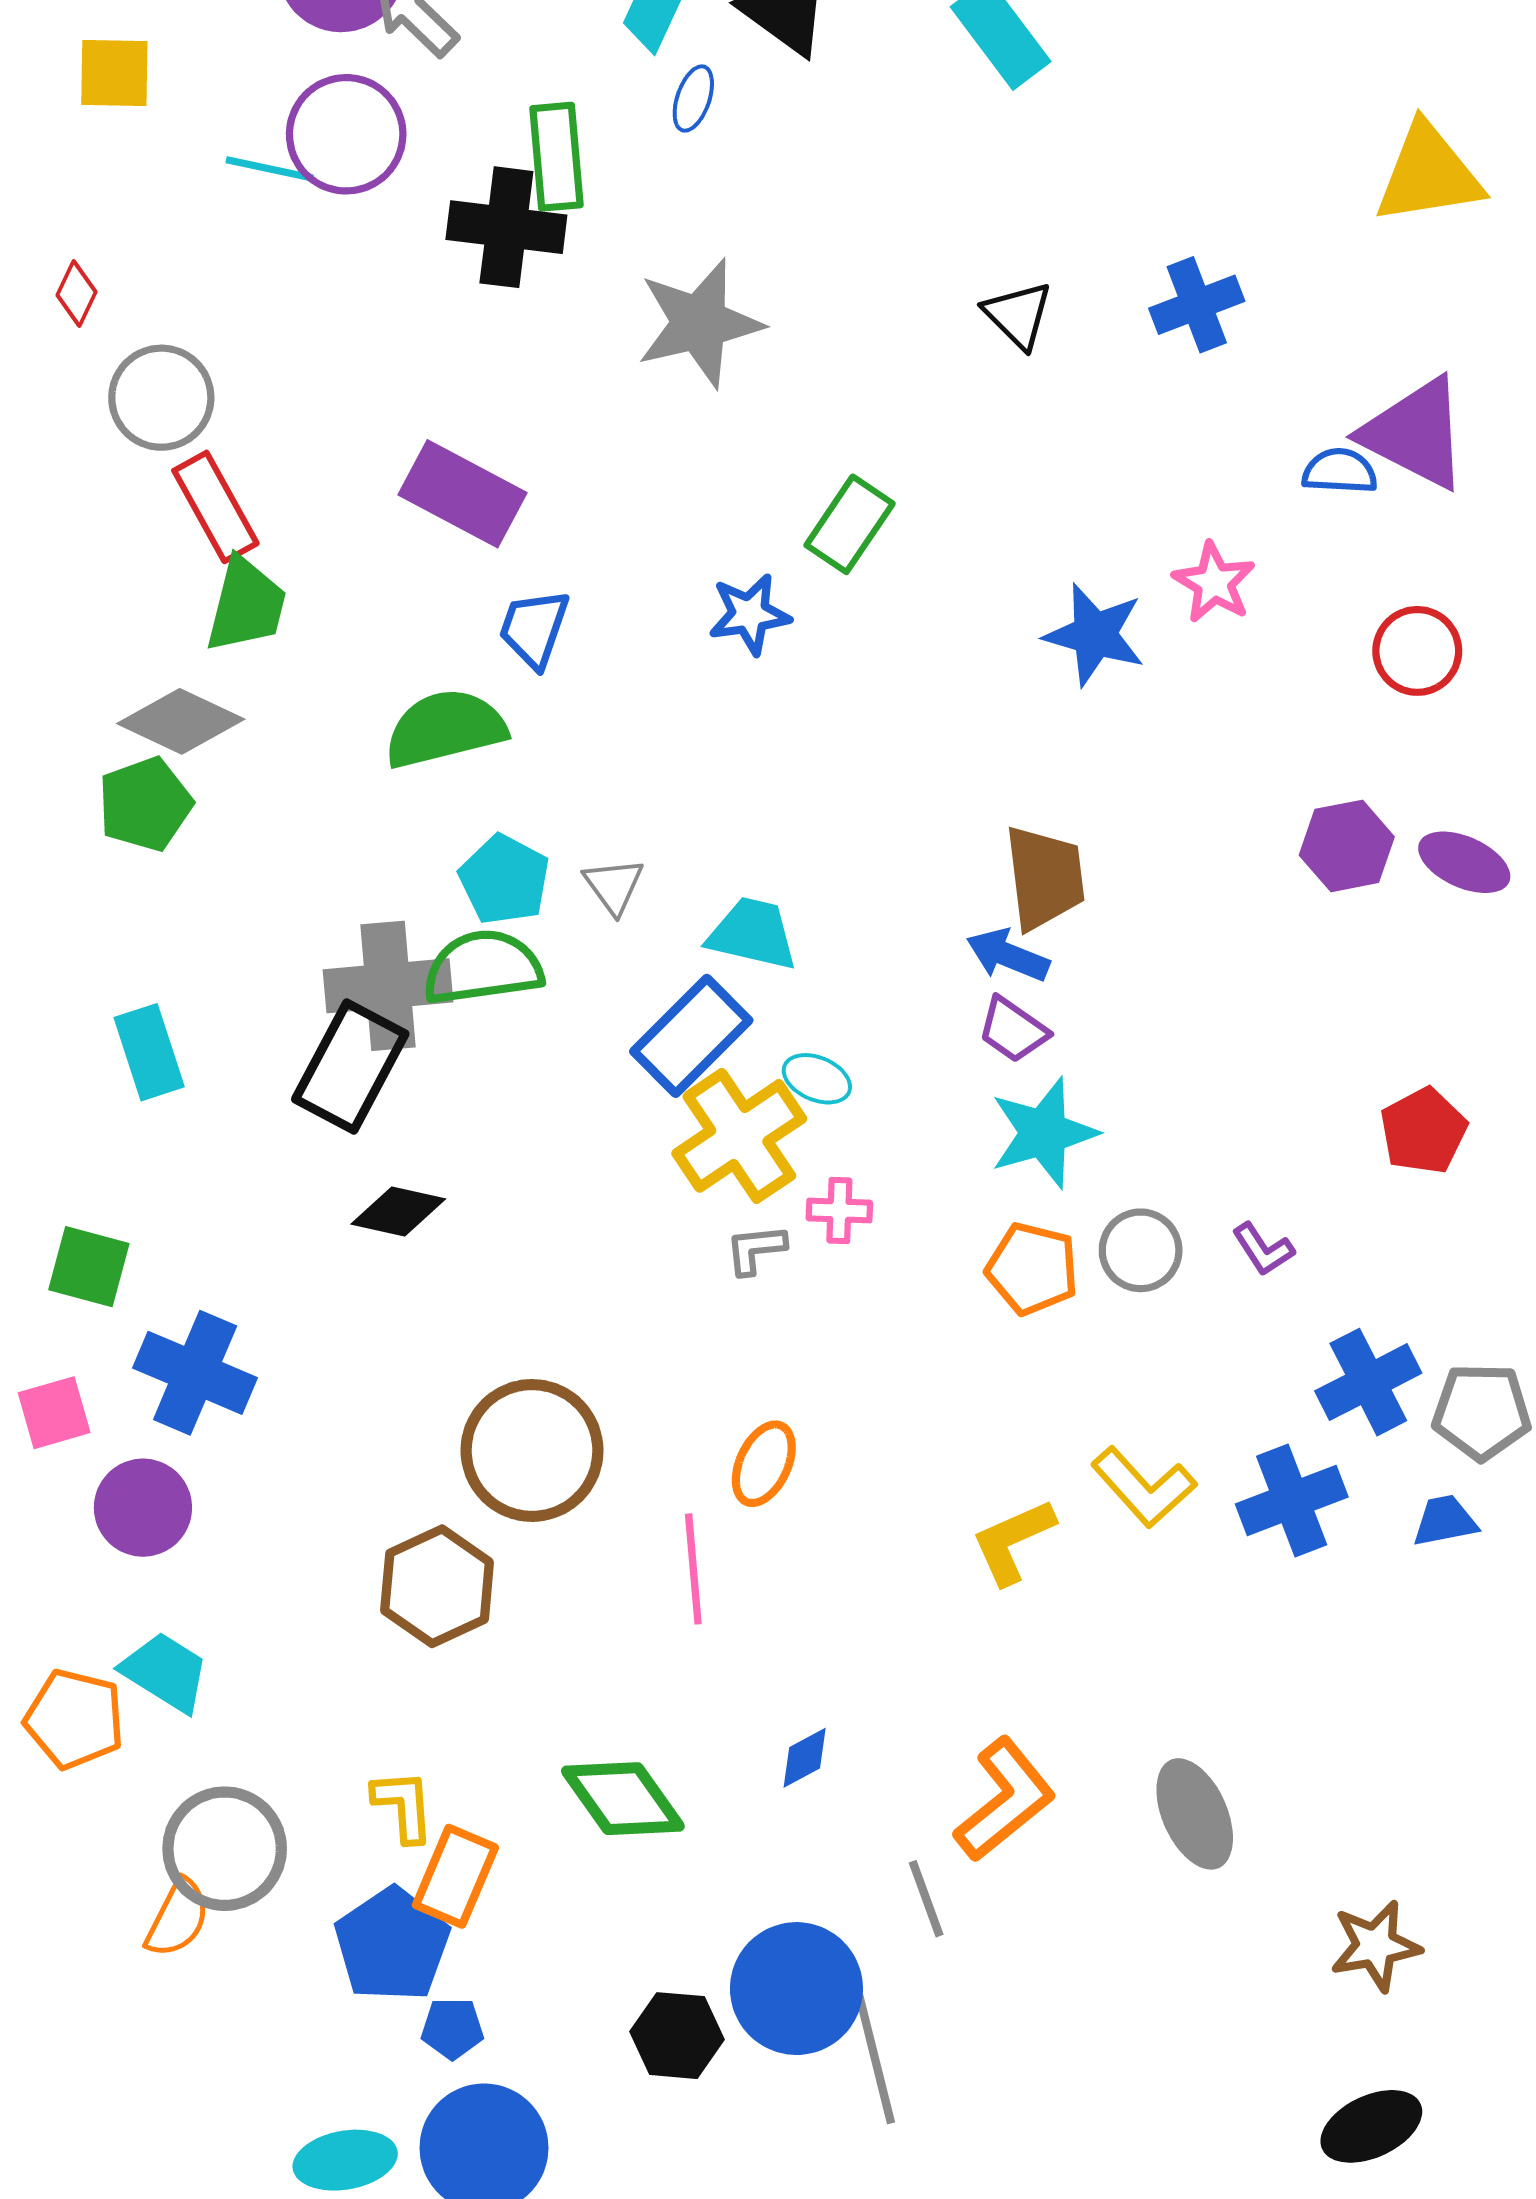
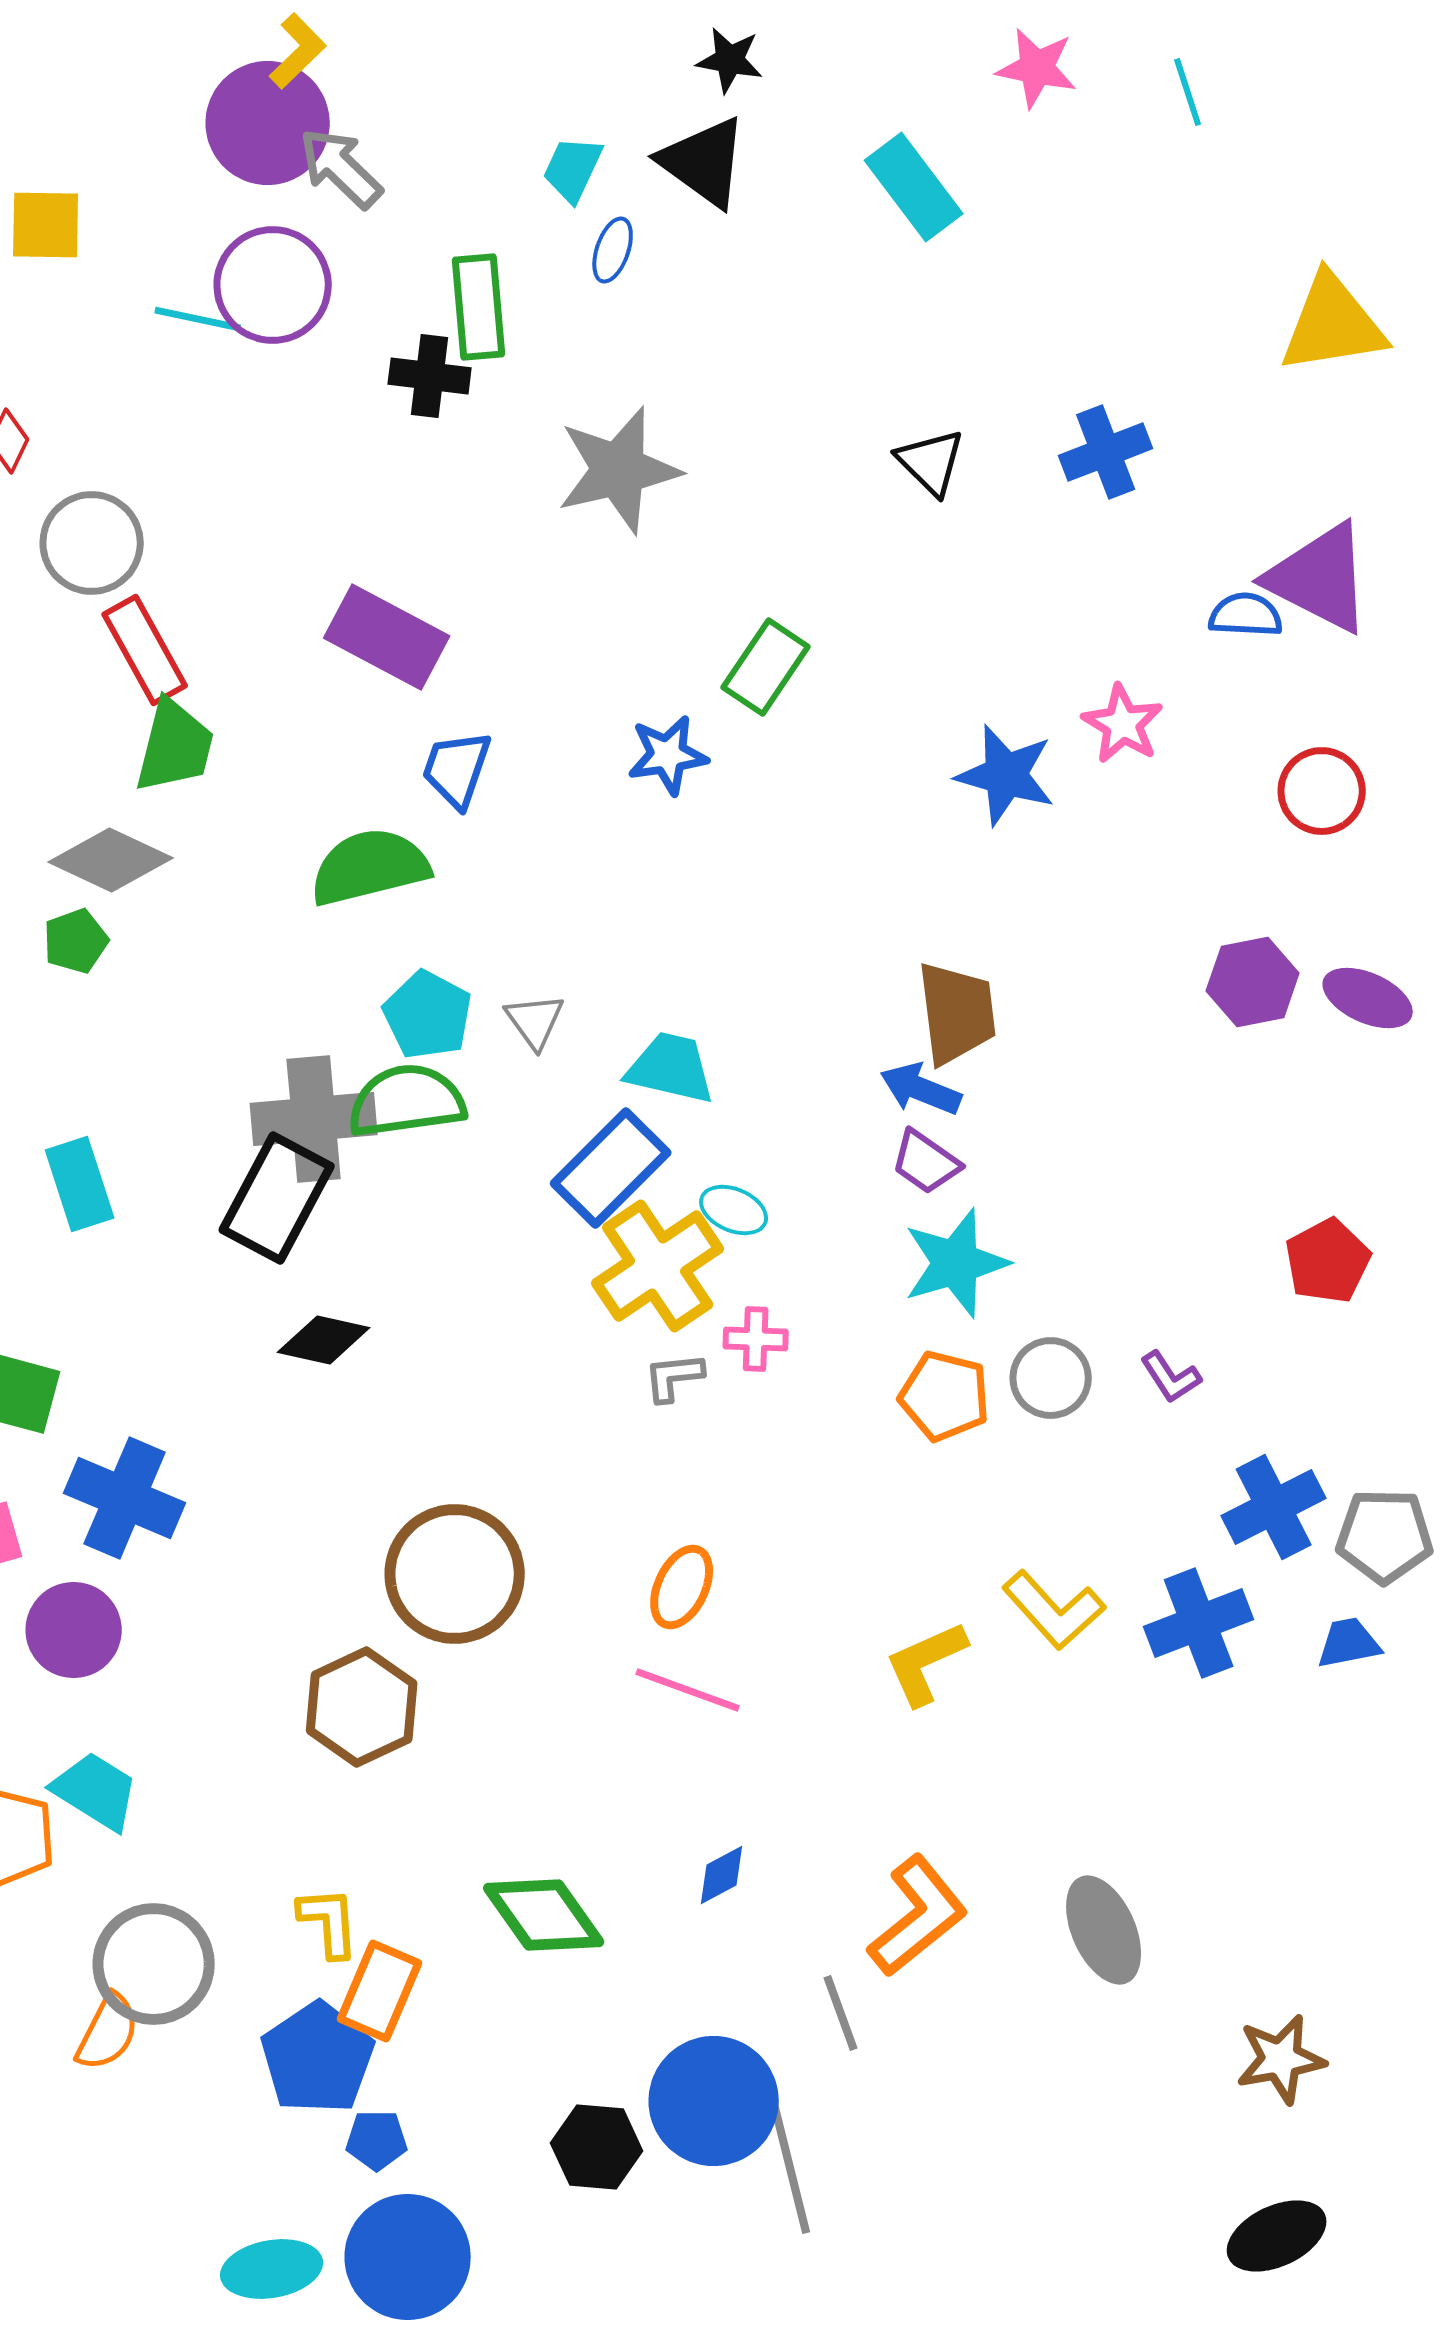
black cross: (506, 227) -> (430, 376), size x0.7
green pentagon: (145, 804) -> (76, 941), size x0.7
pink line: (693, 1569) -> (688, 1690), moved, turned -65

